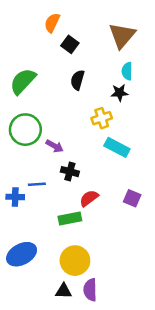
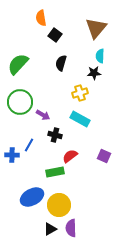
orange semicircle: (52, 23) -> (41, 18), turned -35
cyan rectangle: (117, 147) -> (80, 119), moved
blue line: (37, 184) -> (29, 145), turned -56
blue ellipse: (22, 254) -> (32, 197), moved
black triangle: (64, 291) -> (50, 229), turned -32

